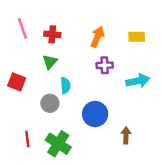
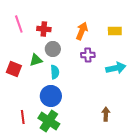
green triangle: (50, 62) -> (36, 60), moved, turned 32
gray circle: (50, 103) -> (53, 49), moved
blue circle: (95, 114) -> (51, 96), moved

